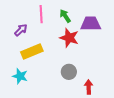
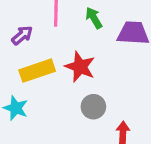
red star: (69, 38) -> (80, 67), moved

